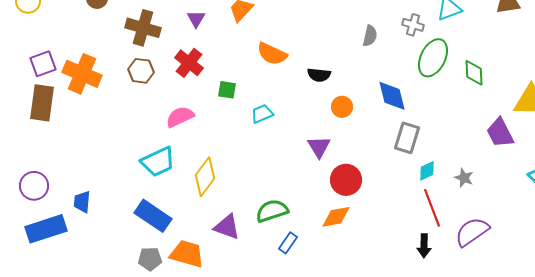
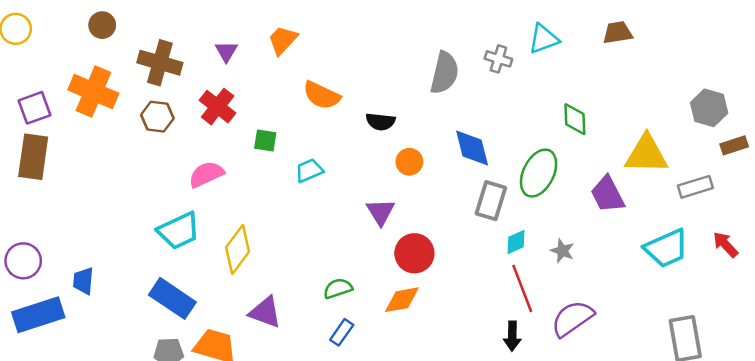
gray semicircle: (370, 36) -> (444, 73), size x1.6
green ellipse: (433, 58) -> (539, 173), moved
orange cross: (82, 74) -> (93, 92), moved
green semicircle: (272, 211) -> (338, 288), moved, size x0.7

